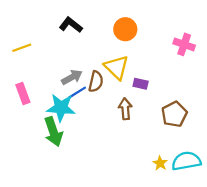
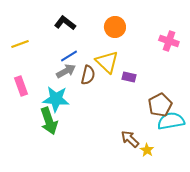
blue line: (77, 92) -> (69, 56), moved
brown arrow: (125, 109) -> (130, 139), moved, turned -42
cyan semicircle: (186, 161) -> (171, 121), moved

